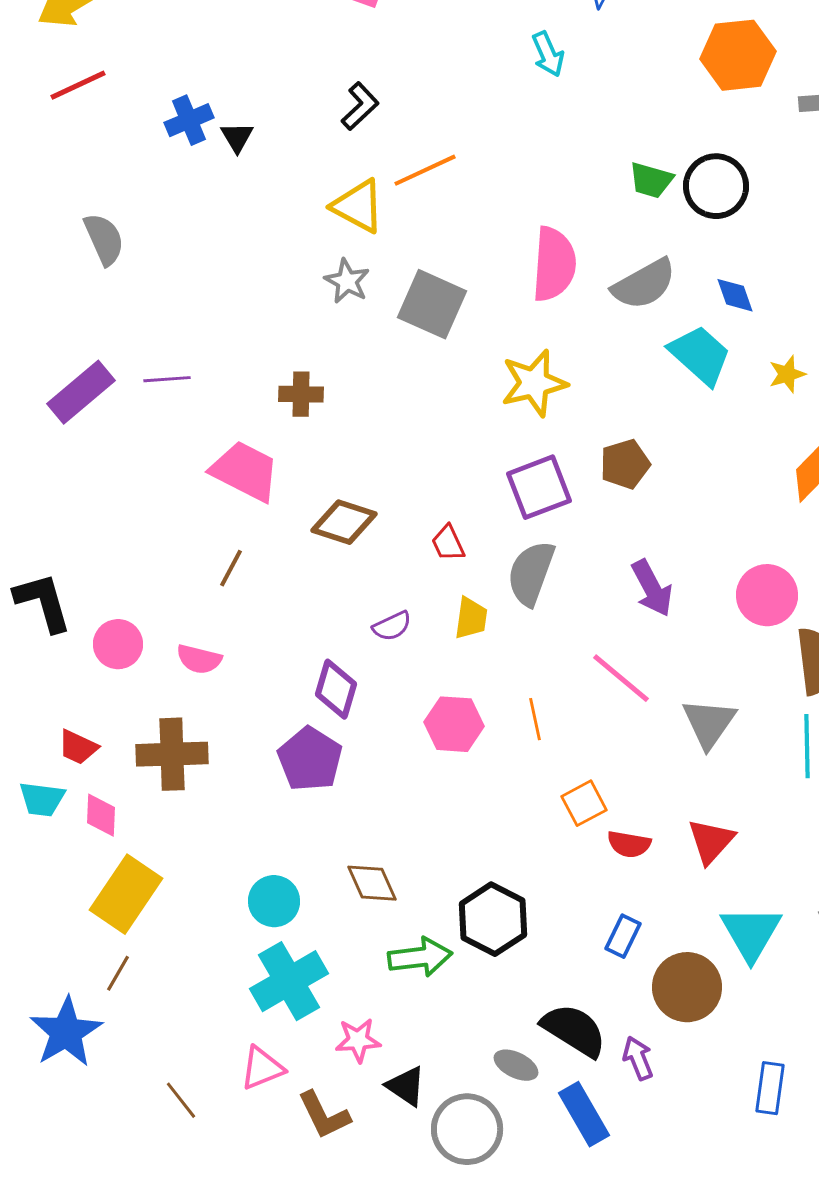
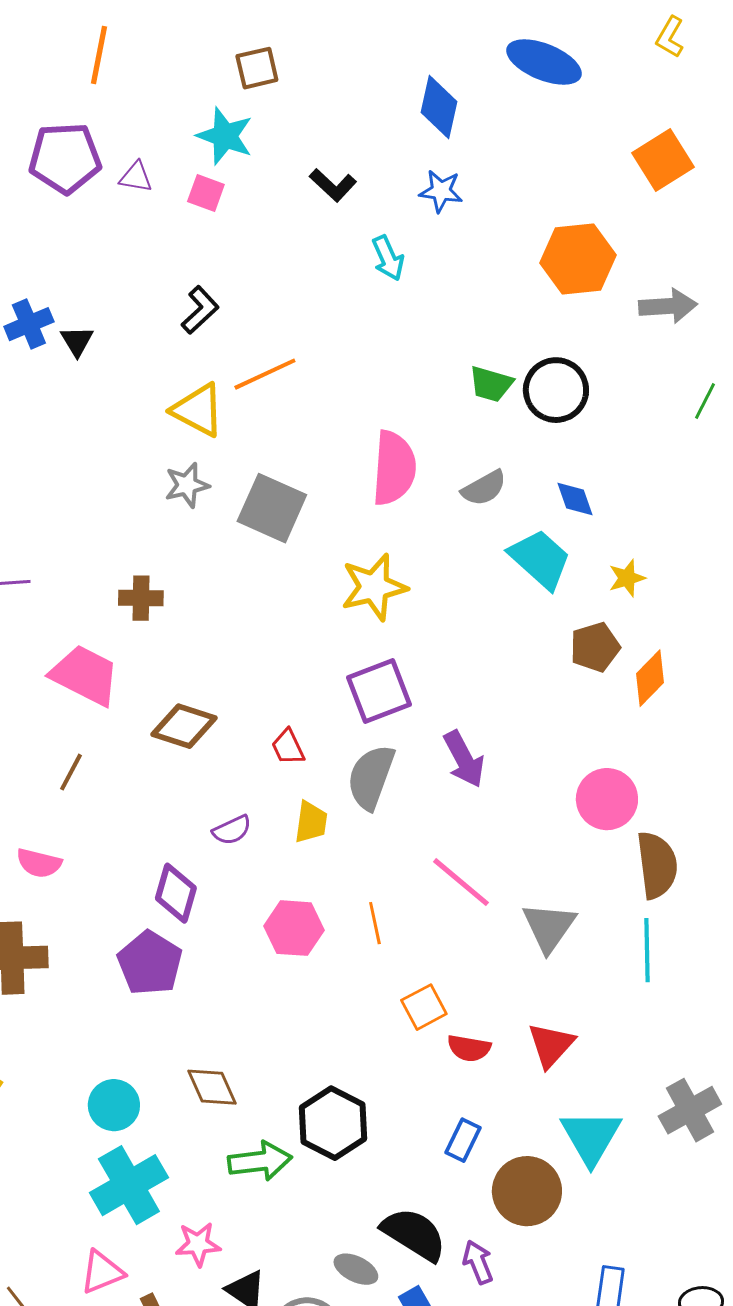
gray star: (347, 281) -> (187, 485), turned 30
gray semicircle: (644, 284) -> (484, 488), size x0.7
brown pentagon: (625, 464) -> (595, 647), moved
purple arrow: (652, 588) -> (464, 759), moved

